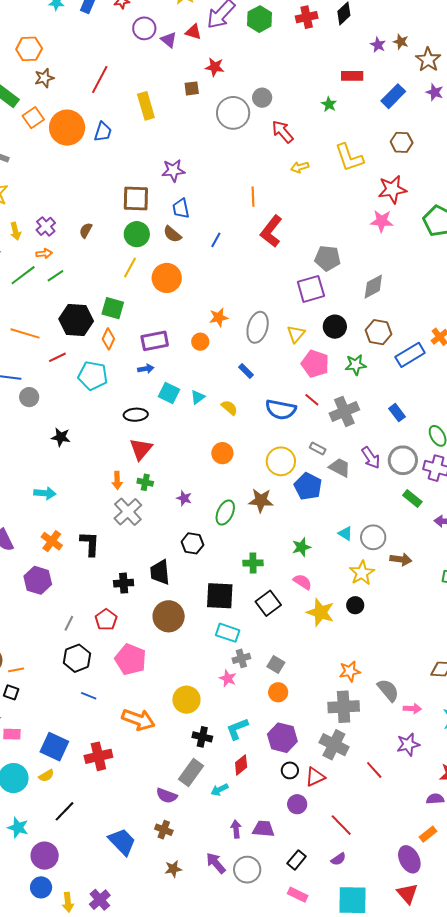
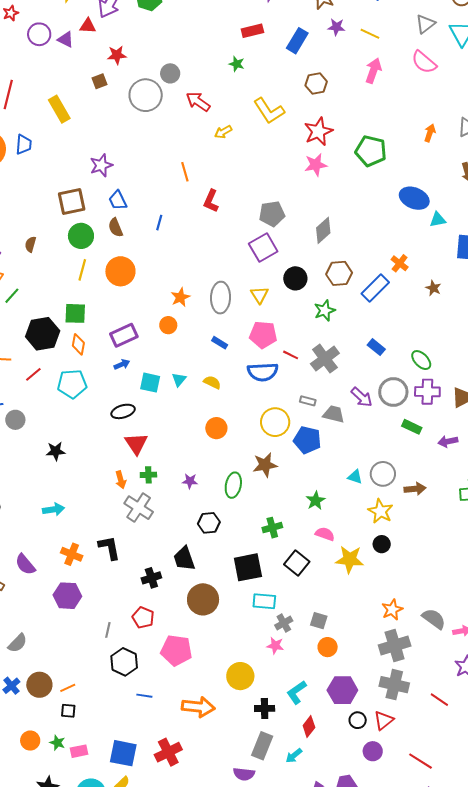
red L-shape: (271, 231) -> (211, 201), size x0.7
brown semicircle: (172, 234) -> (116, 228), turned 42
pink pentagon: (315, 364) -> (263, 335), moved

